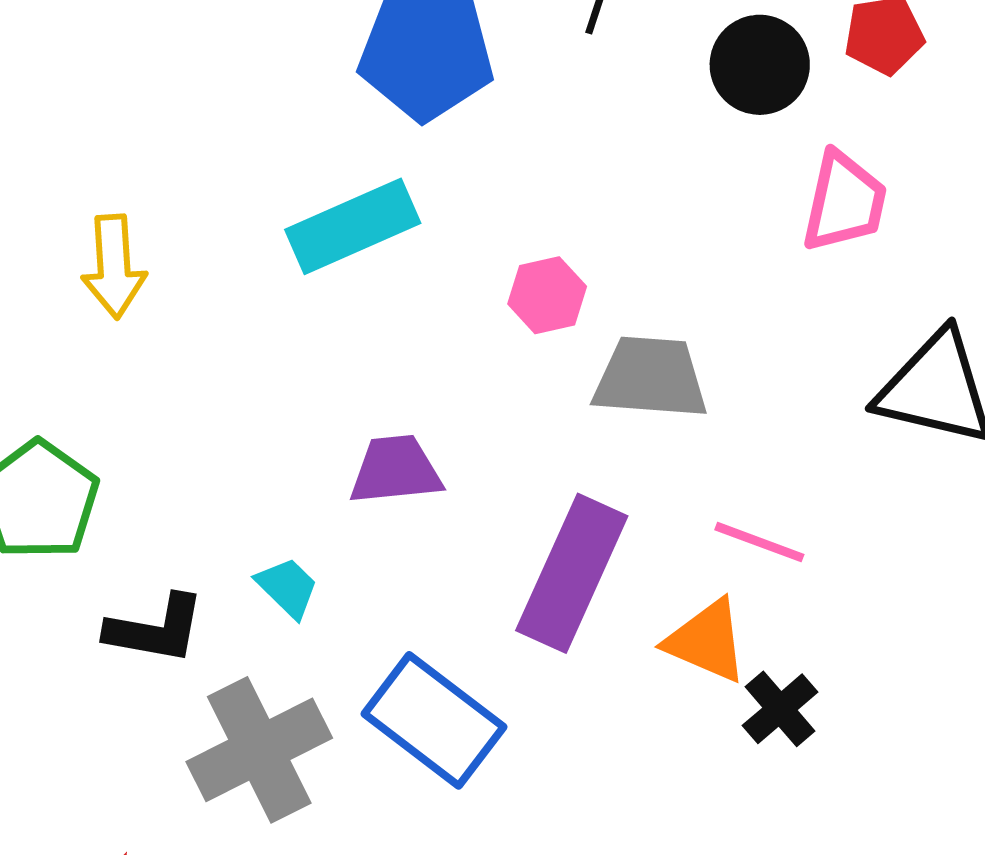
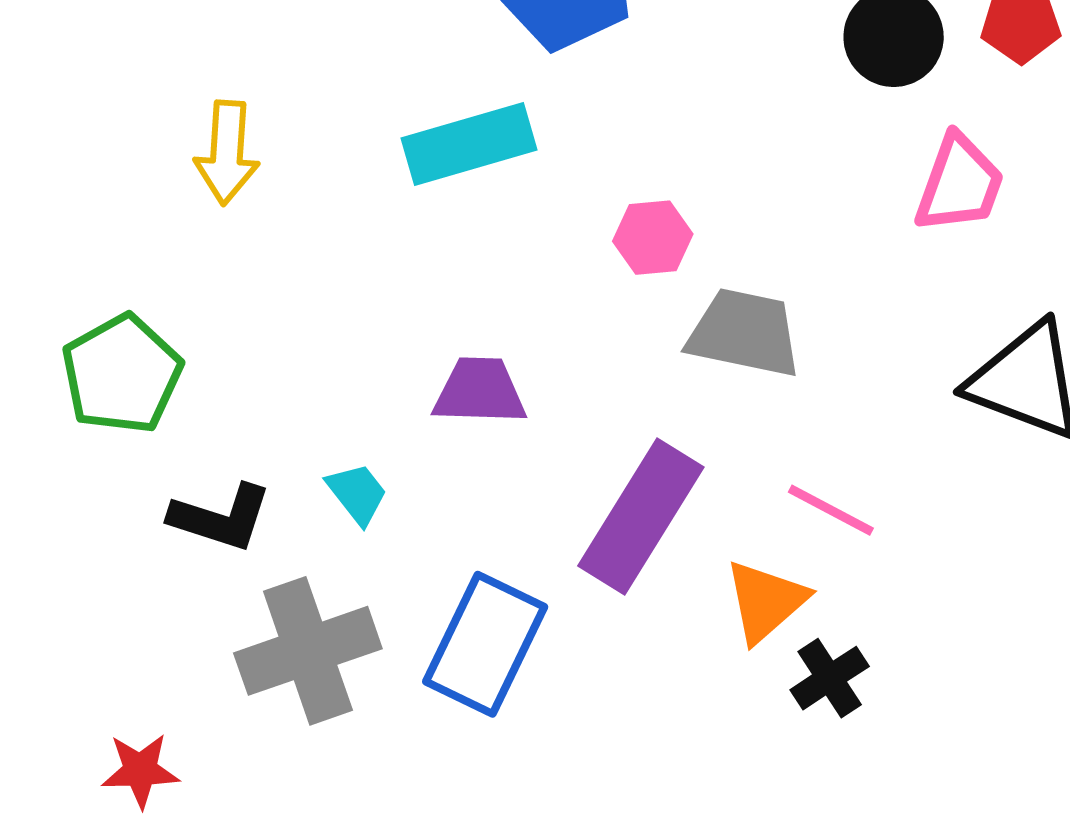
orange triangle: (707, 641) -> (766, 601), turned 48
blue rectangle: (434, 720) -> (485, 644), turned 71

